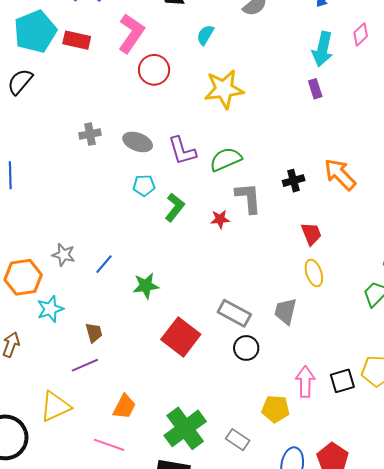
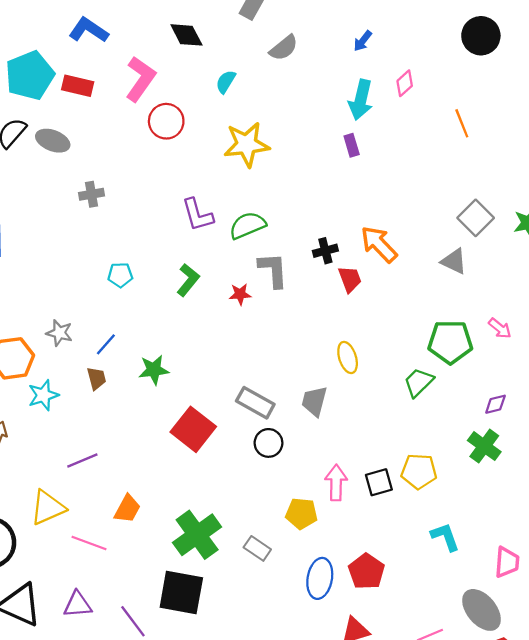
gray ellipse: (138, 142) -> (53, 141), moved
cyan pentagon: (144, 185) -> (120, 275), moved
red trapezoid: (311, 234) -> (350, 279), moved
brown trapezoid: (94, 333) -> (97, 378), moved
pink line: (109, 445) -> (89, 543), moved

